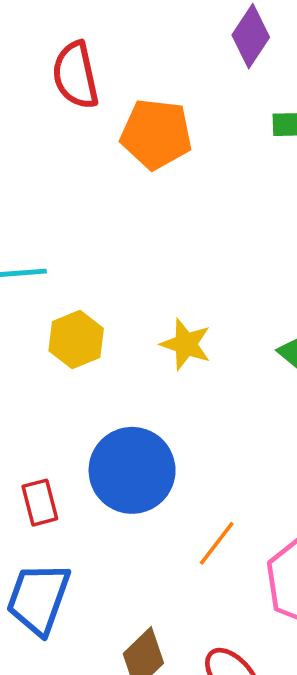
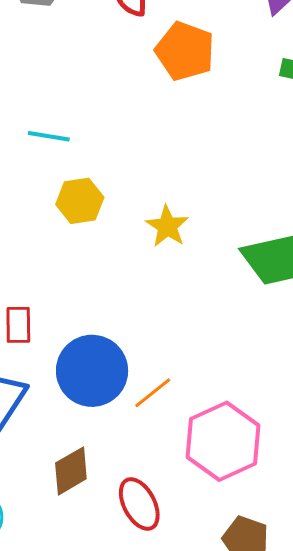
blue circle: (132, 470) -> (92, 371), moved

